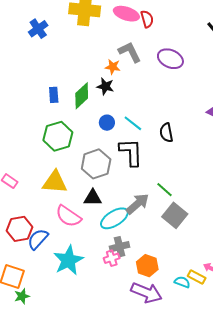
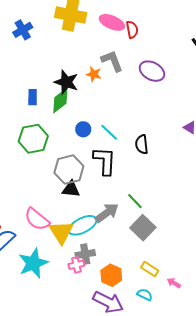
black star: (105, 86) -> (66, 82), moved, size x1.4
yellow triangle: (55, 182) -> (61, 232), moved, turned 48
black triangle: (93, 198) -> (71, 189), moved
yellow rectangle: (197, 277) -> (150, 269), moved

